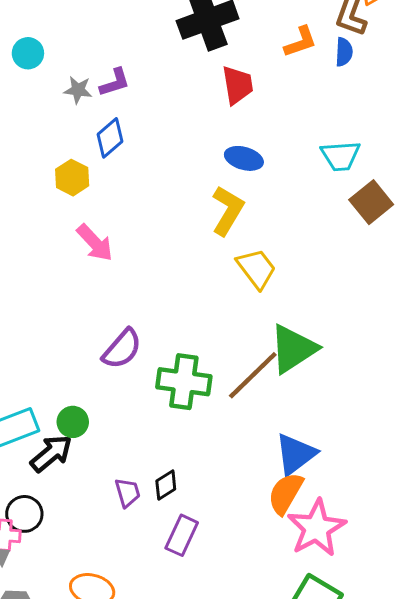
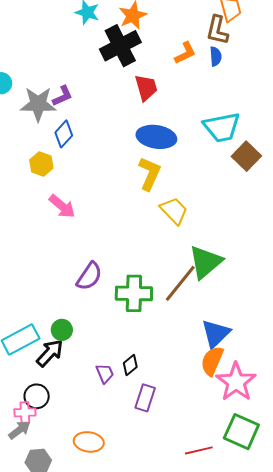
gray star: (78, 90) -> (38, 104), size x1.8
cyan trapezoid: (341, 156) -> (222, 127), size x1.4
blue ellipse: (244, 158) -> (156, 137), size x1.5

